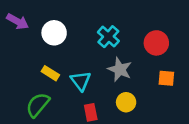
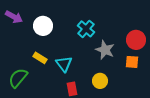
red circle: (156, 43) -> (136, 40), moved
gray star: (120, 69) -> (105, 50), moved
green semicircle: (38, 105) -> (18, 78), moved

